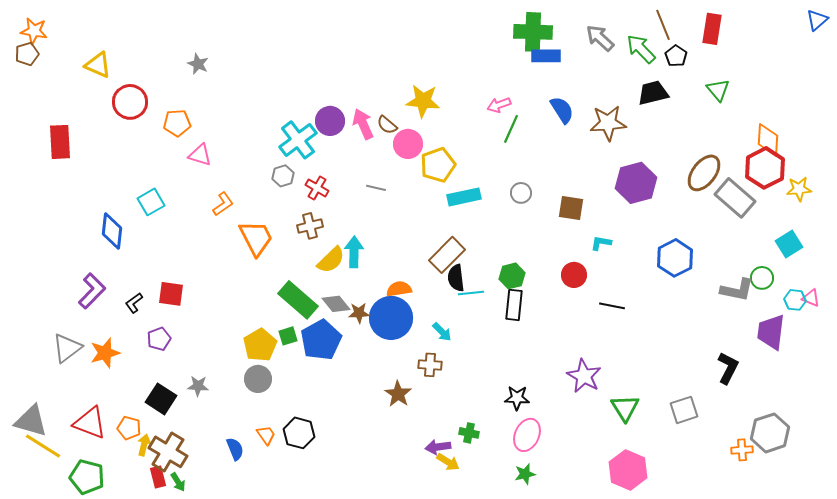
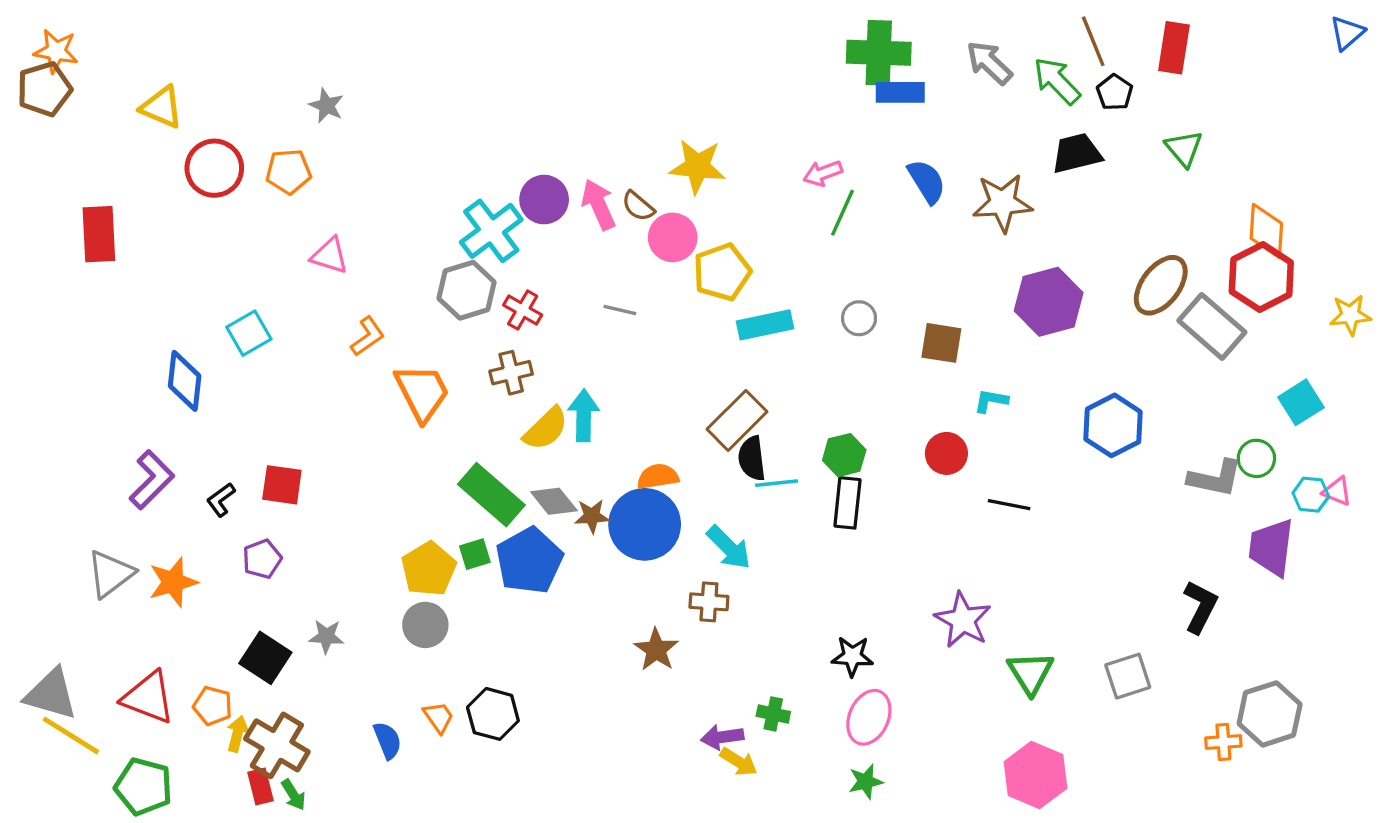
brown pentagon: (27, 54) -> (44, 89), size x1.4
orange pentagon: (177, 123) -> (288, 171), moved
gray hexagon: (283, 176) -> (467, 290), size x1.6
yellow star: (799, 189) -> (1350, 315), moved
cyan arrow: (442, 332) -> (729, 547), size x1.4

